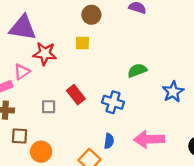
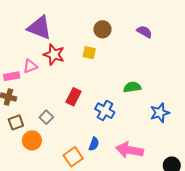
red rectangle: (76, 95) -> (74, 97), turned 54
gray square: (49, 107) -> (46, 117), moved, turned 32
brown square: (20, 136) -> (16, 122), turned -35

